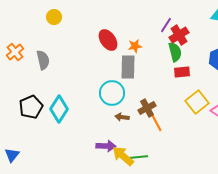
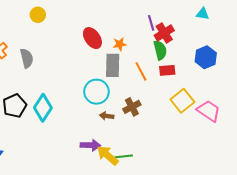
purple line: (166, 25) -> (151, 23), turned -49
orange line: (156, 122) -> (141, 71), moved

